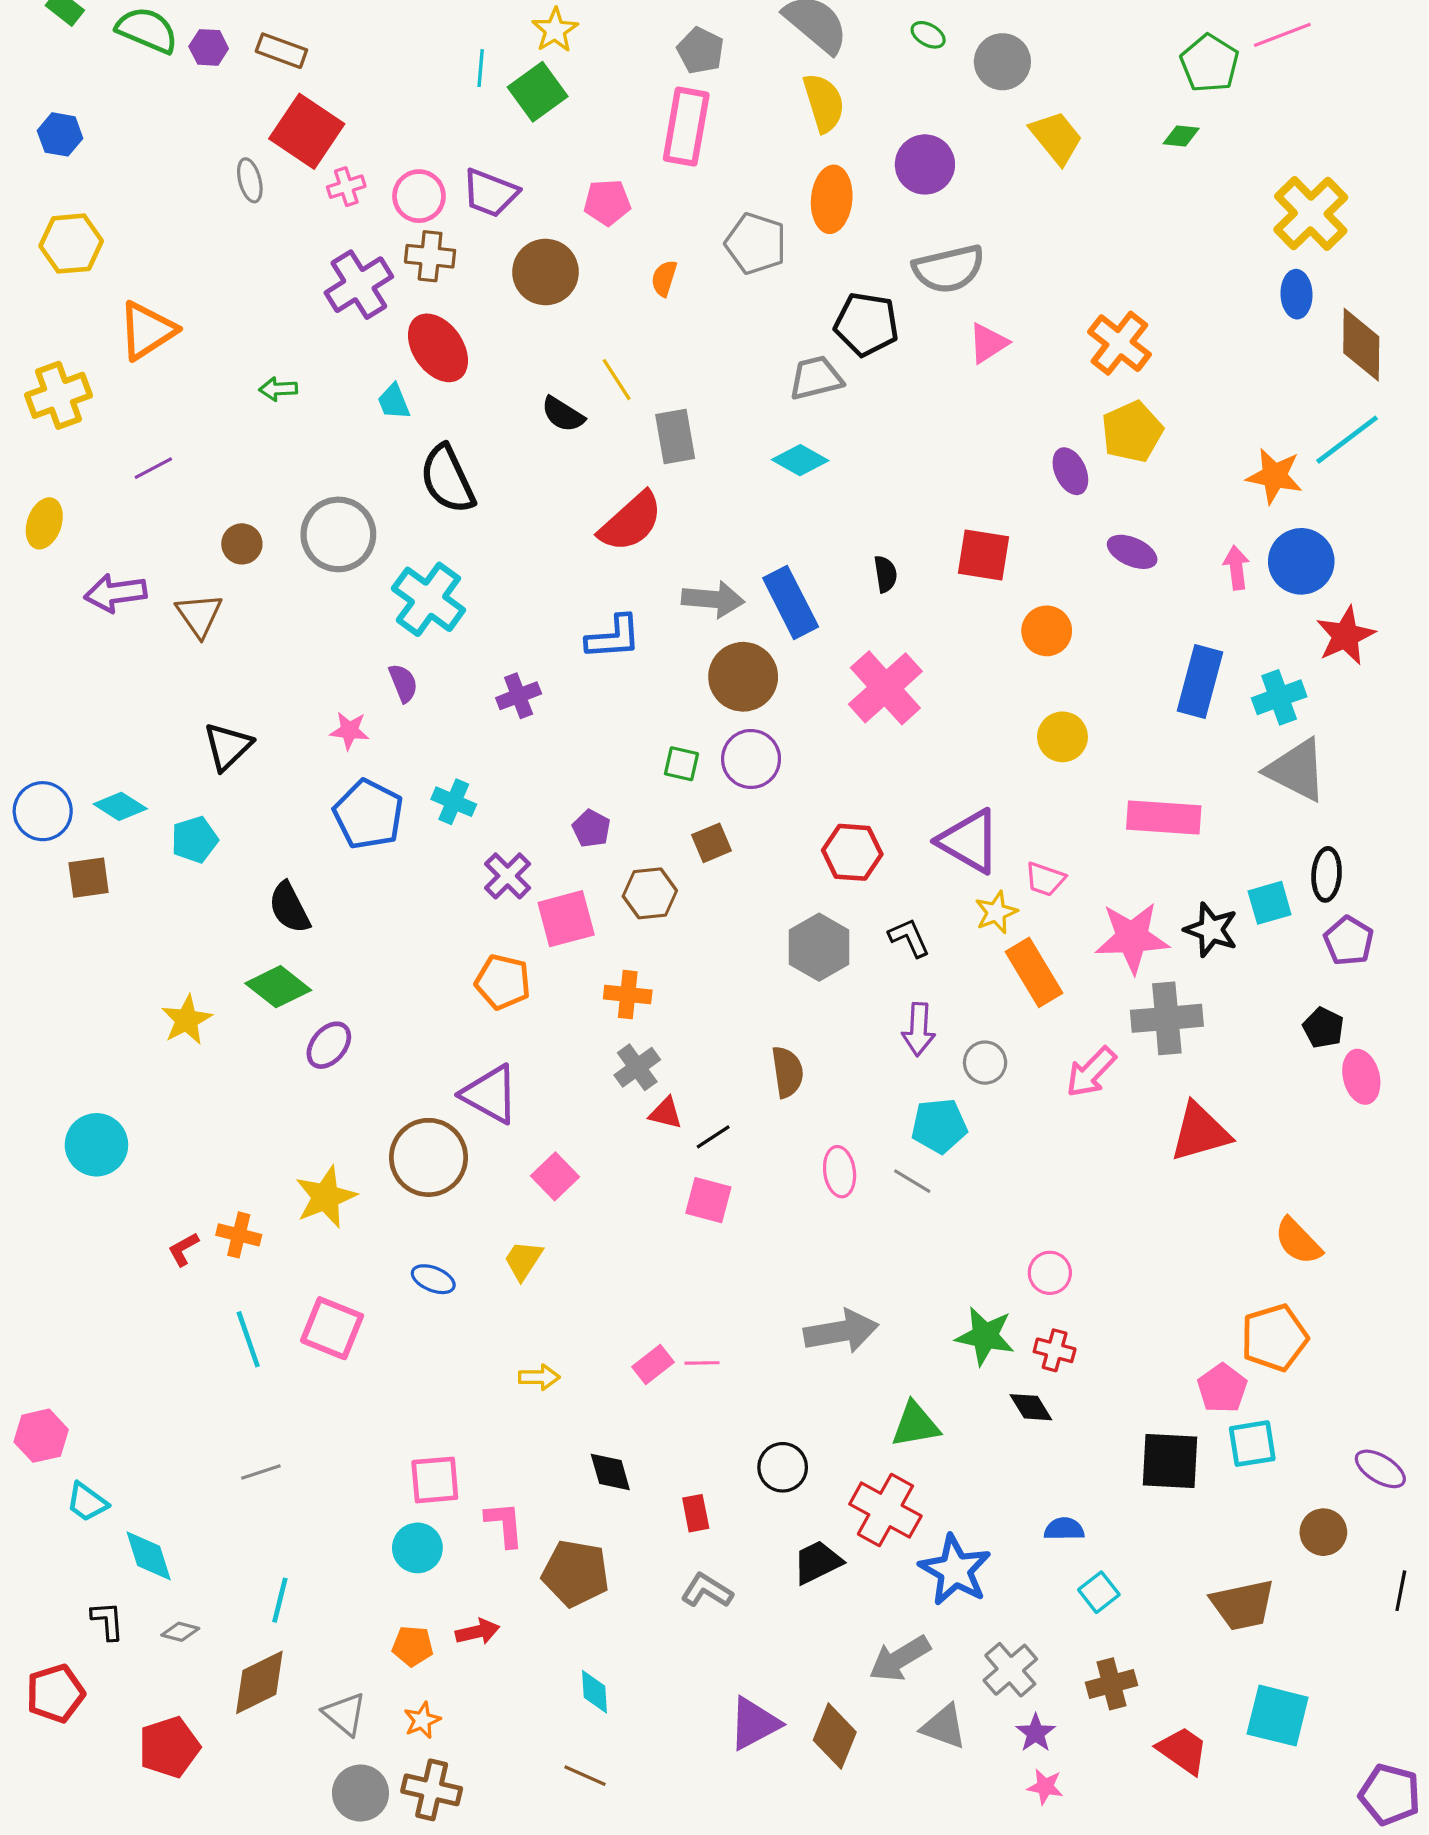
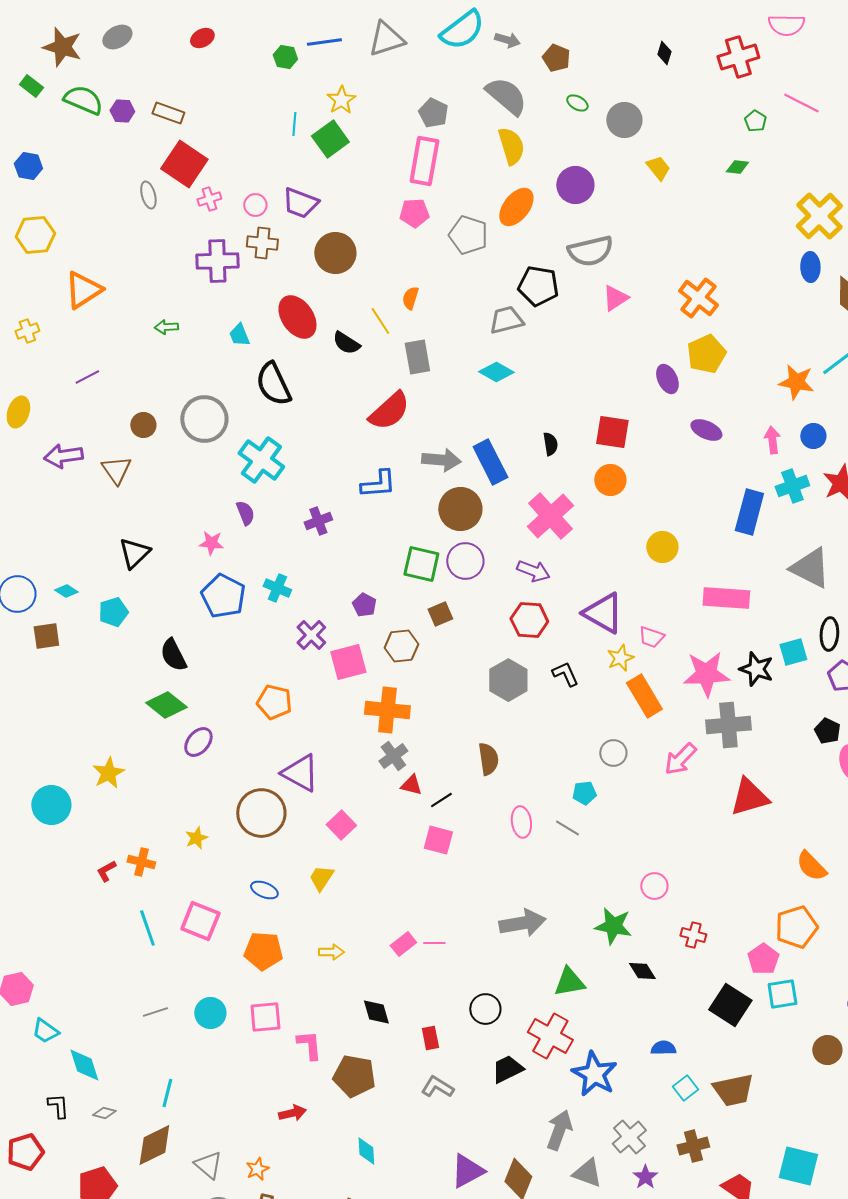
pink line: (1282, 35) -> (801, 103), turned 48
green pentagon: (1210, 63) -> (755, 121), size x0.6
yellow trapezoid: (1056, 138) -> (658, 168), size x0.7
pink circle: (419, 196) -> (255, 205), size x0.7
orange ellipse: (832, 199) -> (516, 207), turned 33
pink pentagon: (607, 202) -> (414, 213), moved
orange semicircle: (664, 278) -> (410, 298), moved
purple cross: (359, 285) -> (217, 261), turned 30
red ellipse: (438, 348) -> (297, 317), moved
yellow cross: (59, 395) -> (27, 331), size x0.6
blue circle: (1301, 561) -> (813, 436), size x0.6
orange circle: (1047, 631) -> (610, 480), moved
cyan cross: (1279, 697) -> (792, 486), moved
green square: (681, 764) -> (421, 564), size x1.6
cyan diamond: (120, 806) -> (66, 591), size x0.7
orange pentagon: (503, 982) -> (274, 702), moved
orange cross: (628, 995) -> (387, 710), size x1.5
yellow star: (187, 1020) -> (108, 773), moved
purple arrow: (919, 1029) -> (533, 571), moved, turned -72
cyan pentagon: (939, 1126) -> (584, 793), size x0.7
yellow star: (326, 1197) -> (196, 838), size x0.6
red cross: (1055, 1350) -> (693, 935), moved
black square: (1170, 1461) -> (730, 1005), turned 30
cyan circle: (417, 1548) -> (210, 1013), moved
brown trapezoid: (1243, 1605) -> (733, 1090), moved
orange pentagon: (413, 1646) -> (263, 951), moved, size x1.5
gray arrow: (900, 1659) -> (559, 1130), turned 141

